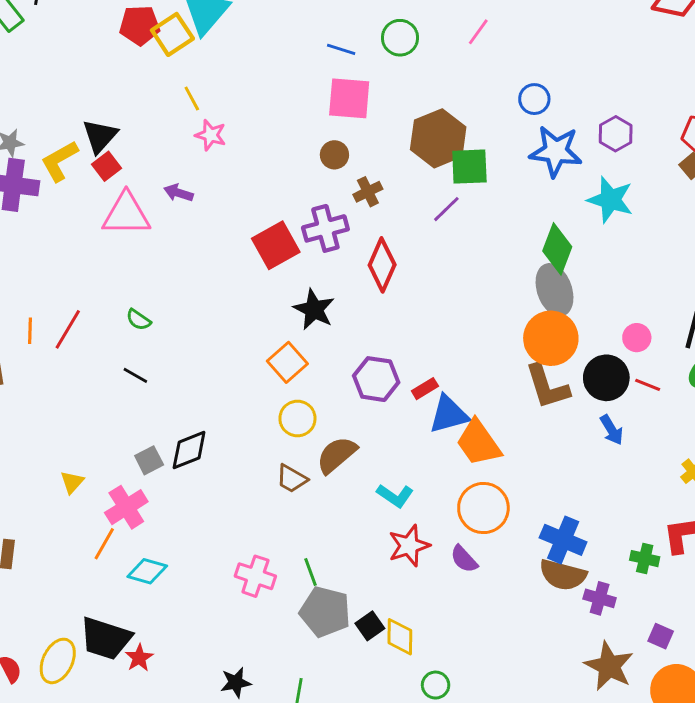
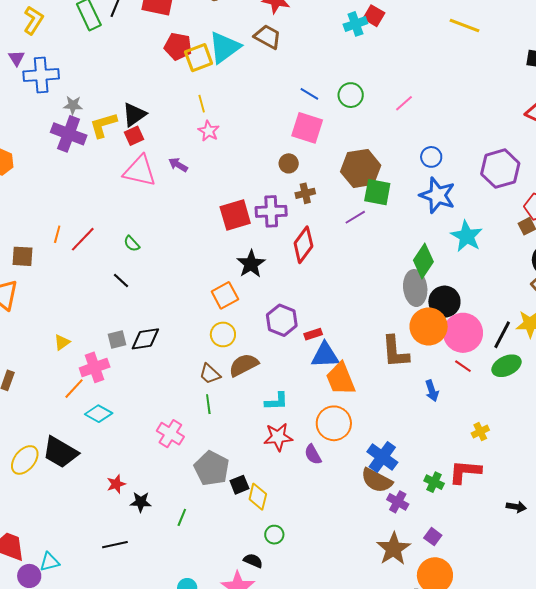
purple hexagon: (616, 134) -> (500, 169), moved, size x1.6
orange circle: (551, 338) -> (429, 327), moved
pink circle: (637, 338) -> (463, 333), size x2.0
black circle: (606, 378) -> (444, 302), moved
cyan L-shape: (395, 496) -> (276, 401), turned -50
green line: (310, 572) -> (208, 404), moved
red star: (139, 658) -> (116, 484), moved

